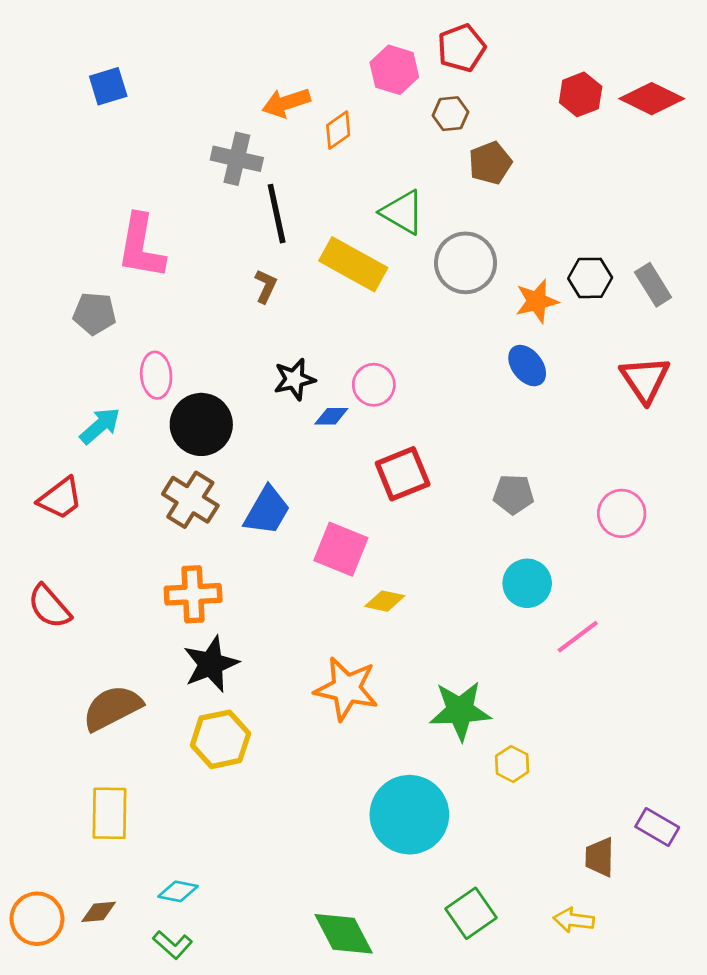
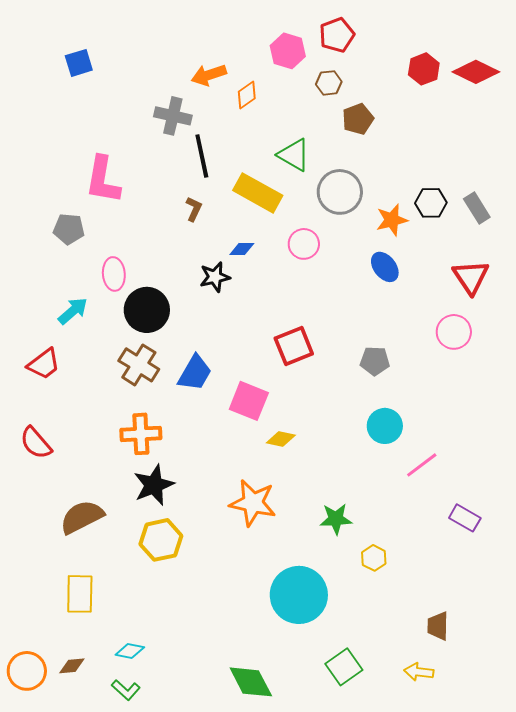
pink circle: (374, 385) -> (304, 244), moved
blue diamond: (331, 416) -> (242, 249), moved
pink circle: (622, 513) -> (454, 332), moved
green star: (460, 711) -> (336, 519), size x0.7
purple rectangle: (657, 827) -> (465, 518), moved

